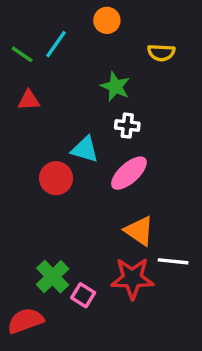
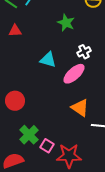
white cross: (127, 126) -> (84, 52), moved, turned -32
red circle: (56, 178) -> (15, 101), moved
red star: (132, 278) -> (69, 156), moved

